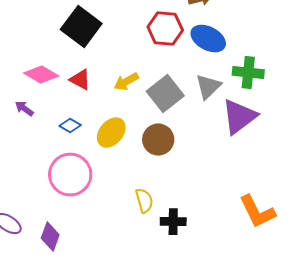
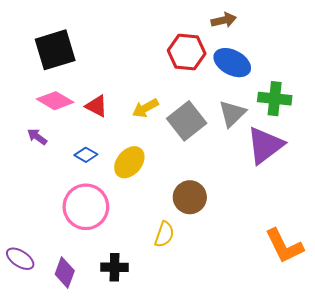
black square: (81, 27) -> (55, 50), moved, turned 36
brown circle: (158, 140) -> (190, 197), moved
yellow semicircle: (144, 201) -> (164, 234), turned 35
black cross: (173, 222) -> (115, 267), moved

